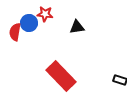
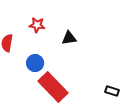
blue circle: (29, 23) -> (35, 63), moved

